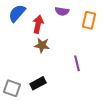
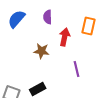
purple semicircle: (62, 11) -> (48, 17), moved, turned 80
red arrow: (38, 24) -> (65, 37), moved

